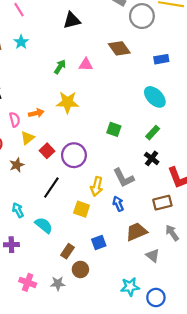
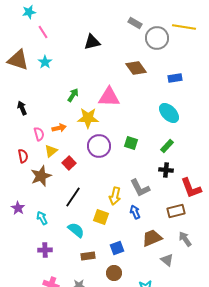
pink triangle: (86, 65) -> (109, 97), moved, size x1.6
green arrow: (60, 67) -> (73, 95), moved
purple circle: (74, 155) -> (99, 146), moved
black cross: (152, 158) -> (166, 170), turned -32
brown star: (17, 165) -> (41, 176), size x1.5
cyan semicircle: (44, 225) -> (76, 230), moved
purple cross: (11, 245) -> (45, 250), moved
brown rectangle: (67, 251) -> (88, 256), turned 48
brown circle: (80, 269) -> (114, 273), moved

